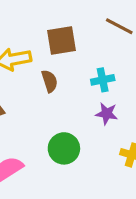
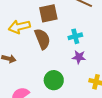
brown semicircle: (50, 81) -> (42, 39), size x1.5

